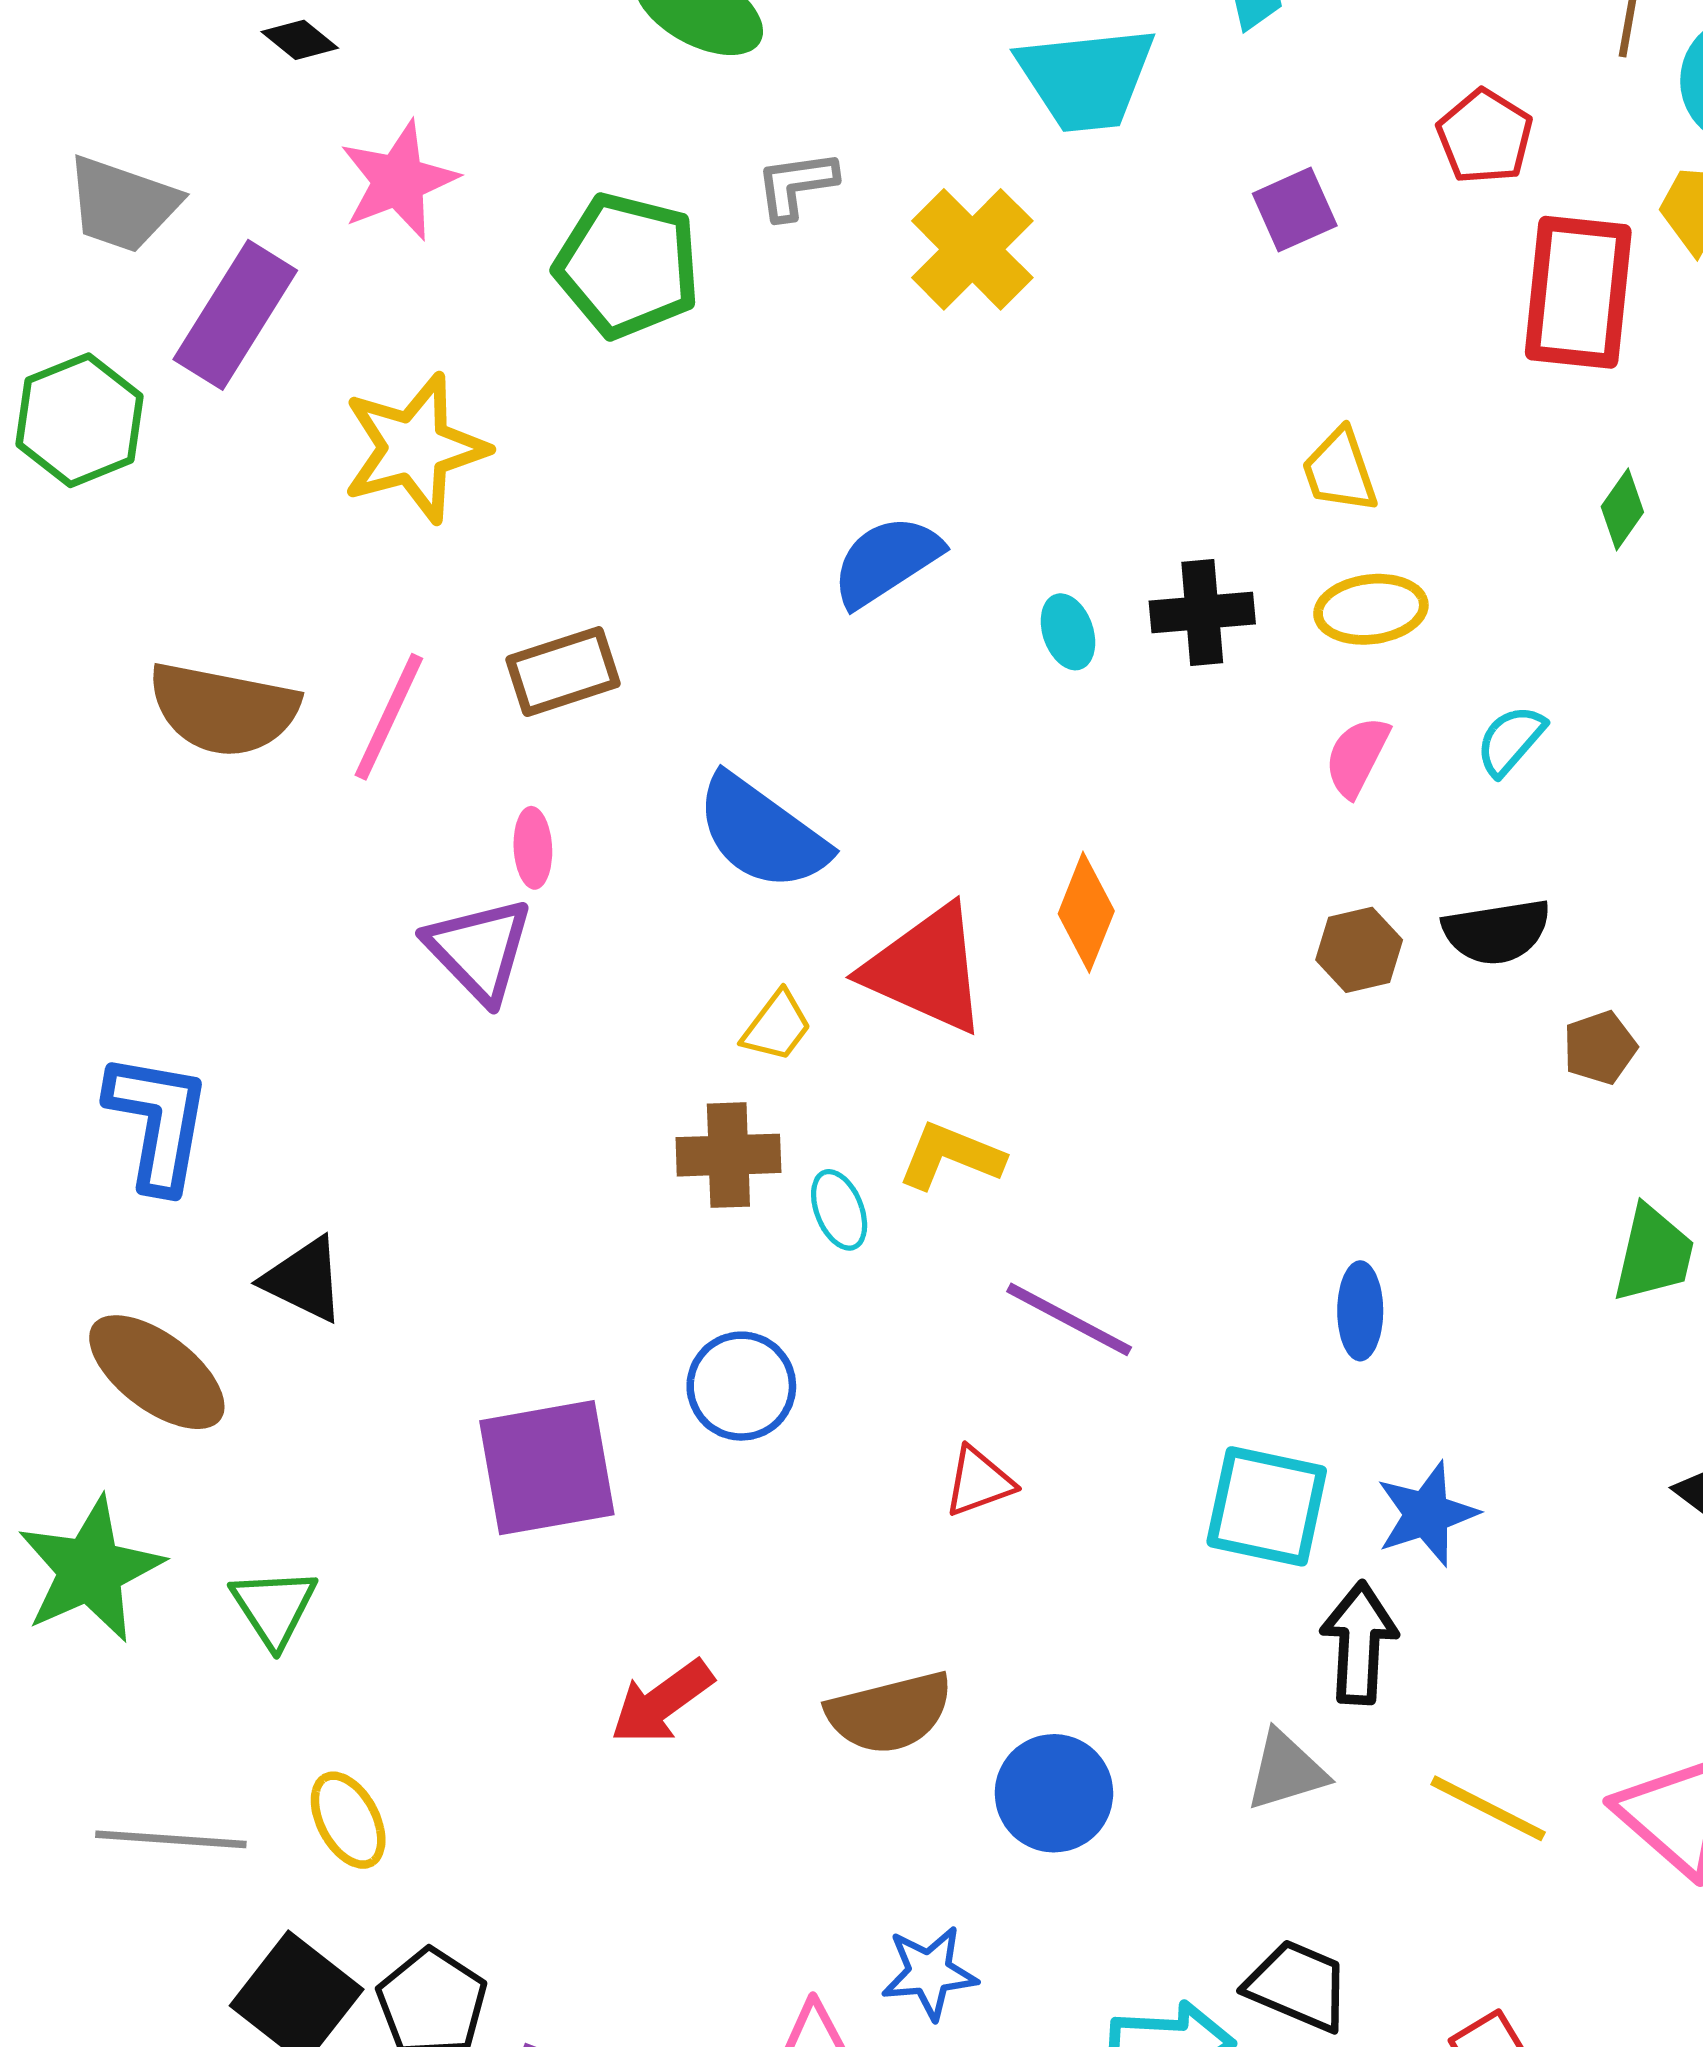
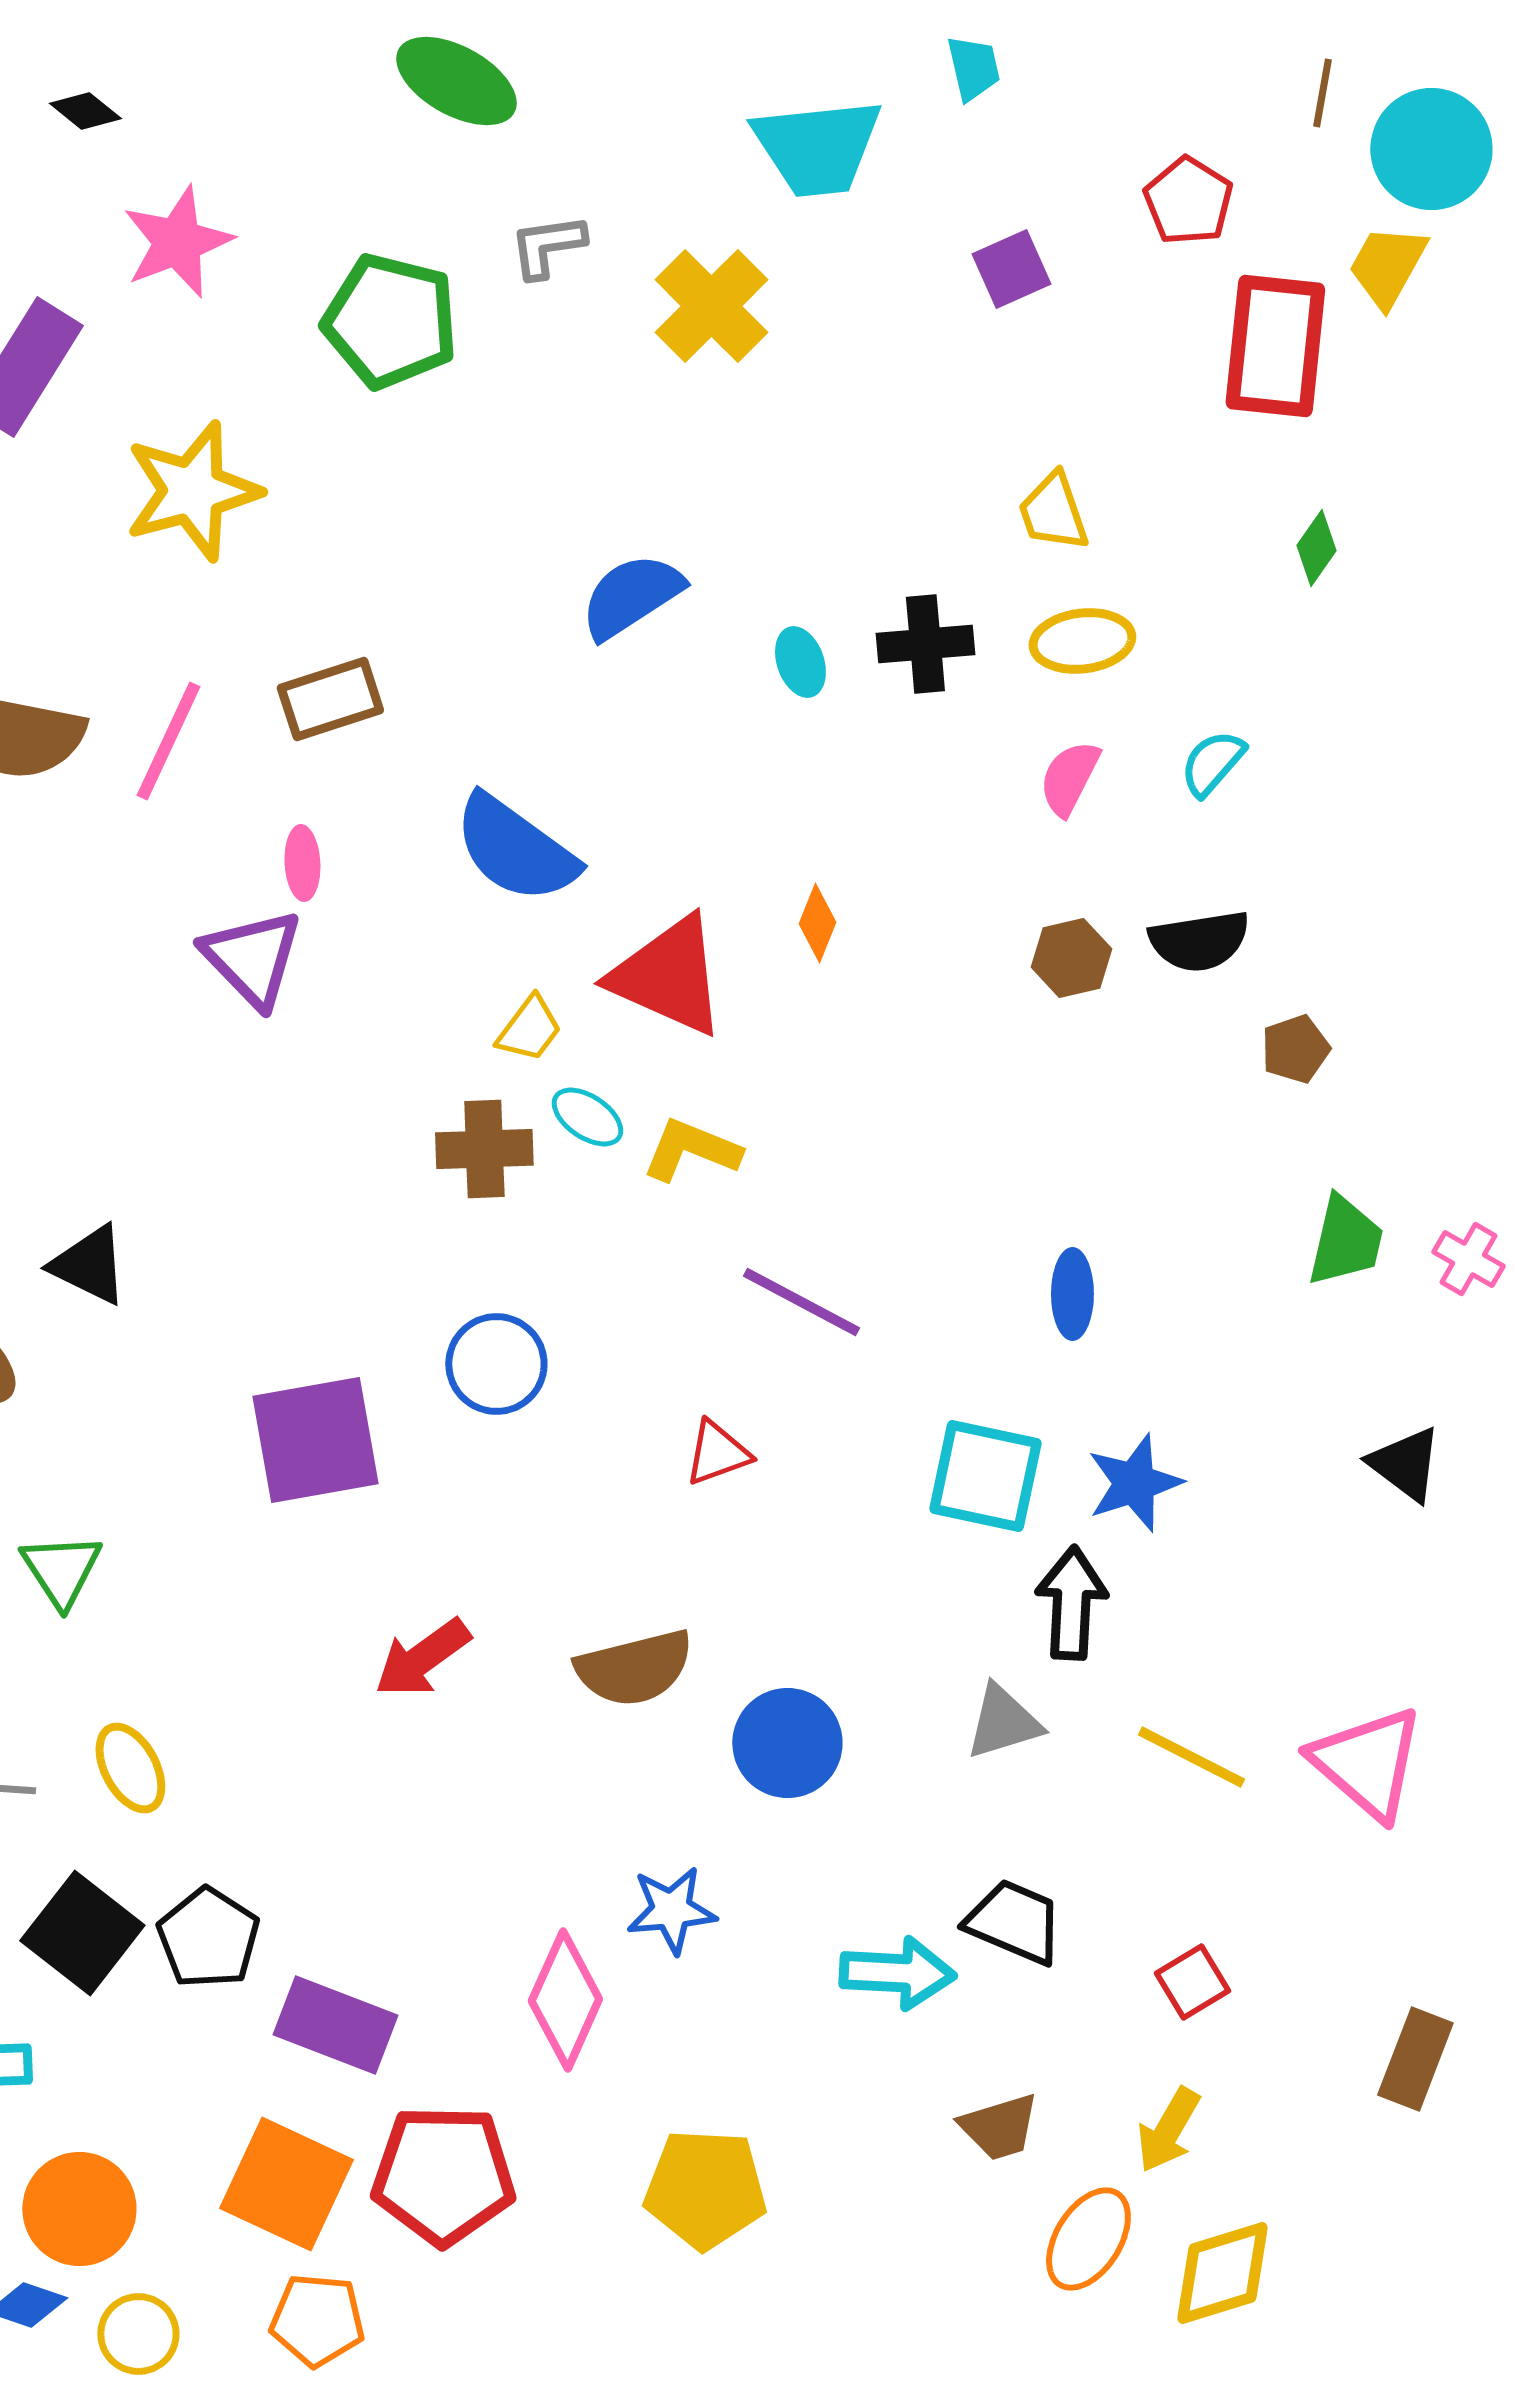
orange diamond: (1086, 912) -> (817, 923), size x0.7
cyan ellipse: (839, 1210) -> (587, 1117), moved, turned -34

